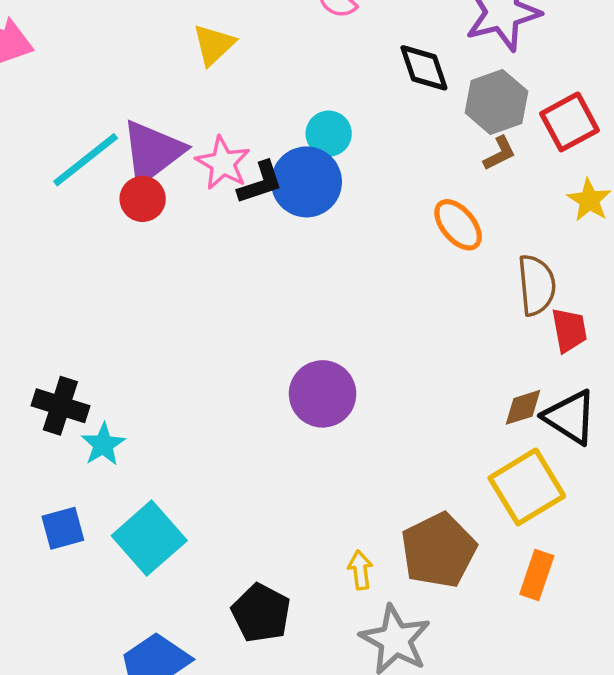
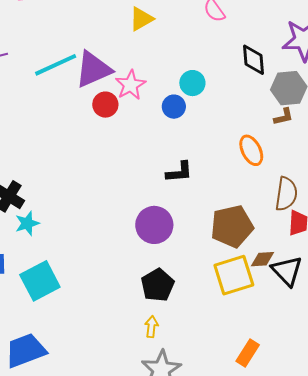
blue circle: (306, 182) -> (174, 107), size x0.6
black L-shape: (260, 183) -> (179, 172), moved
red circle: (143, 199) -> (105, 105), moved
yellow square: (527, 487) -> (234, 275), moved
brown pentagon: (438, 550) -> (232, 226), moved
black pentagon: (261, 613) -> (158, 285), moved

